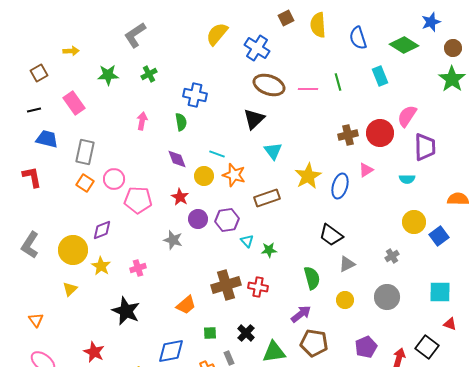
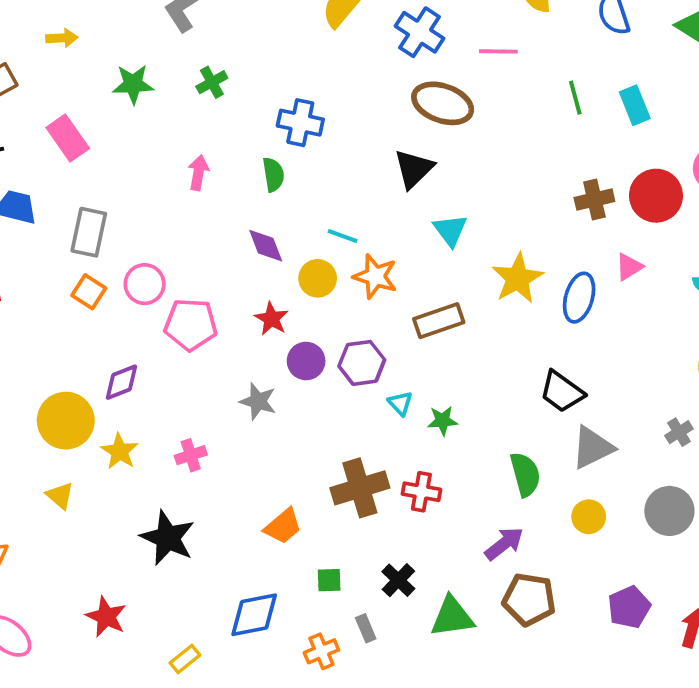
cyan rectangle: (380, 76) -> (635, 105), moved
pink line: (308, 89) -> (498, 51), moved
gray triangle: (347, 264) -> (593, 448), size x1.4
yellow triangle: (70, 289) -> (60, 496), turned -35

